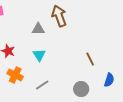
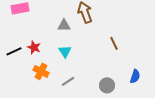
brown line: (90, 59) -> (114, 43), moved

